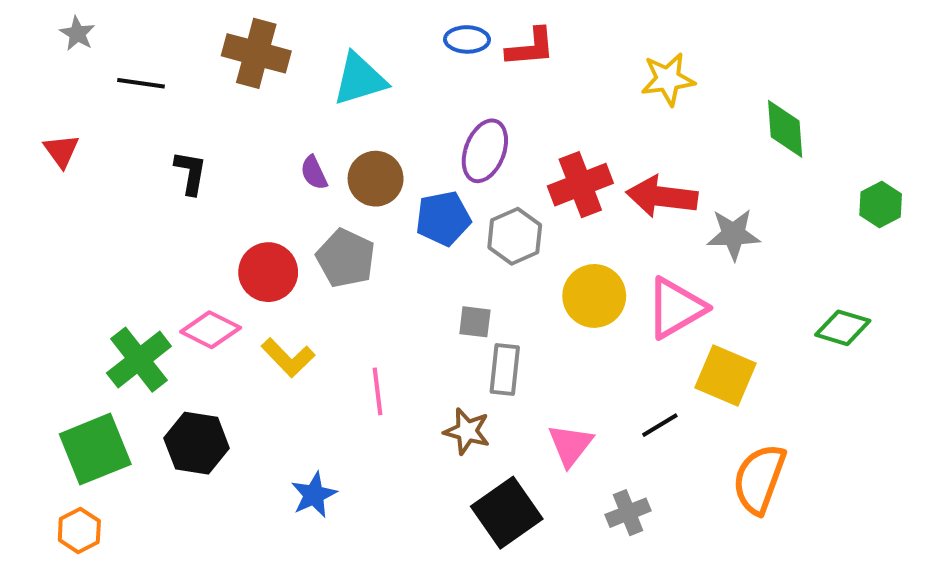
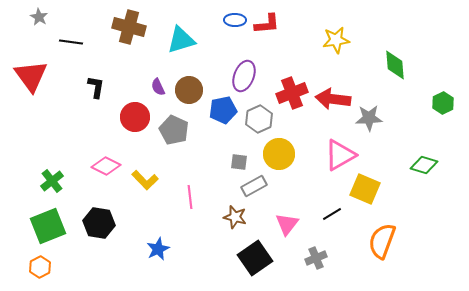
red triangle: (61, 151) -> (31, 76), size x1.8
red circle: (268, 272) -> (135, 117), moved
yellow circle: (594, 296) -> (279, 154), moved
green cross: (139, 360) -> (52, 181), moved, size x0.7
gray rectangle: (505, 370) -> (254, 186), turned 55

